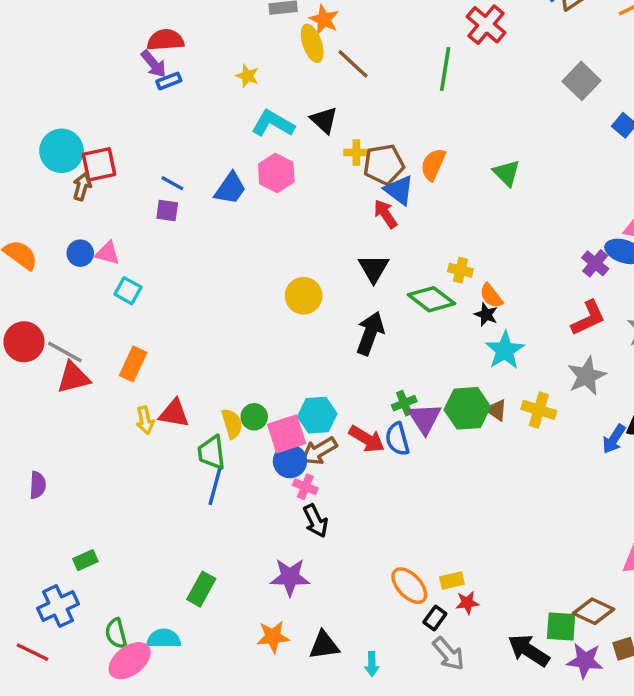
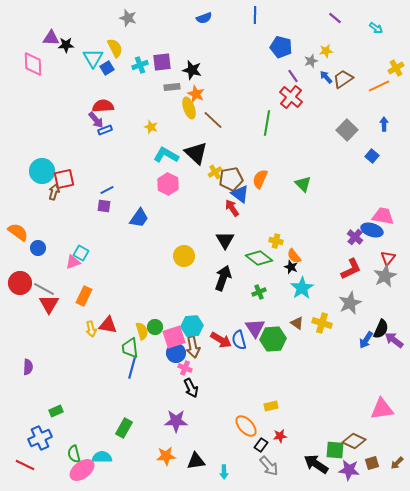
black triangle: (324, 120) -> (196, 153), size x1.4
yellow cross: (356, 153) -> (215, 172), turned -32
blue line: (172, 183) -> (107, 190), turned -56
blue trapezoid: (230, 188) -> (139, 218), moved
blue circle: (80, 253) -> (38, 248), moved
pink triangle: (108, 253) -> (73, 262), moved, turned -35
red triangle: (73, 378) -> (49, 304), turned -45
green cross: (404, 403) -> (259, 292), moved
green hexagon: (467, 408) -> (273, 339), moved
brown arrow: (319, 451) -> (193, 347), turned -70
yellow rectangle: (452, 581) -> (271, 406), moved

